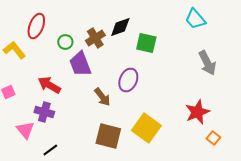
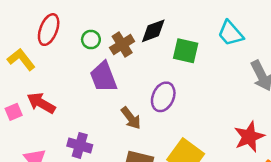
cyan trapezoid: (195, 19) -> (230, 33), moved
green circle: (65, 42) -> (91, 40), moved
red arrow: (49, 85) -> (41, 103), moved
purple cross: (44, 112) -> (80, 145), moved

